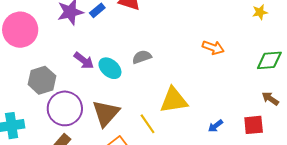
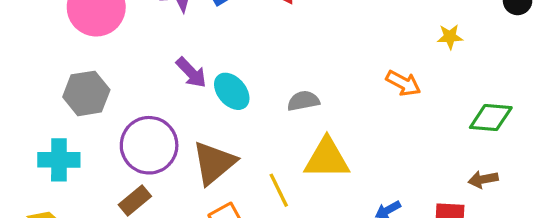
yellow star: (260, 12) -> (450, 37), moved
gray semicircle: (142, 57) -> (303, 101), moved
gray hexagon: (42, 80) -> (86, 93), moved
brown arrow: (270, 99) -> (483, 179), turned -54

